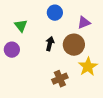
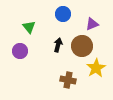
brown cross: (60, 79) -> (68, 80), turned 35

